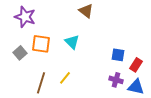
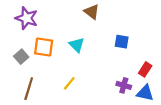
blue square: (118, 55) -> (122, 42), moved
brown line: (41, 83) -> (29, 89), moved

